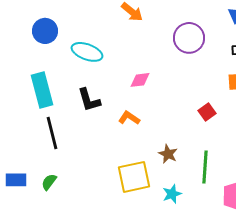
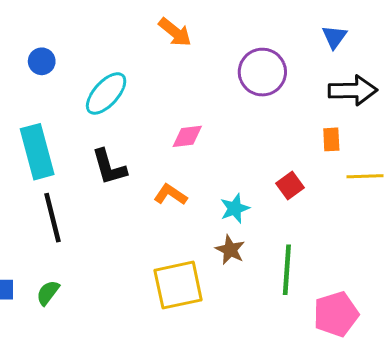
blue circle: (45, 31) -> (42, 61), size x0.7
cyan ellipse: (87, 52) -> (106, 93), turned -68
cyan star: (172, 194) -> (235, 208), moved

